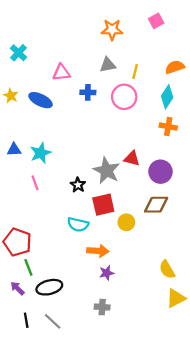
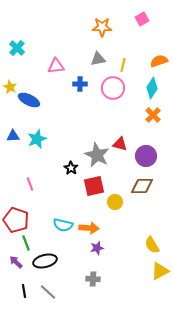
blue ellipse: (41, 100) -> (29, 100), moved
orange cross: (168, 127) -> (153, 115), turned 35
pink line: (35, 183) -> (30, 184), moved
cyan semicircle: (78, 224) -> (63, 225), moved

